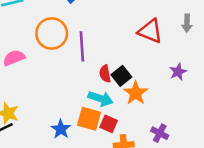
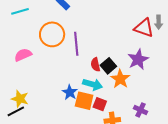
red triangle: (150, 31) -> (144, 28), moved
purple star: (178, 72) -> (138, 59), moved, size x1.5
blue star: (61, 129) -> (70, 92), moved

